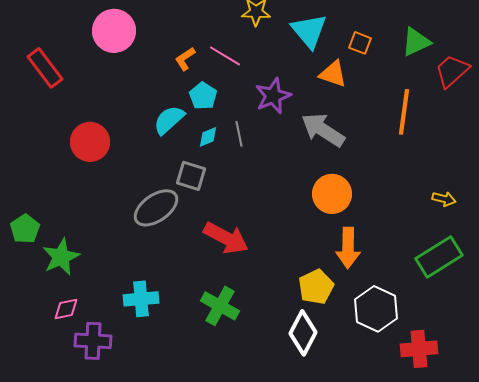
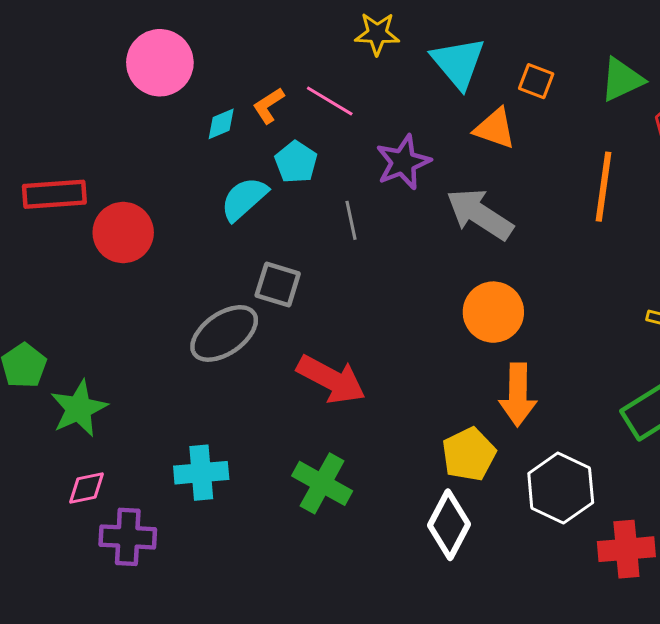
red rectangle: (45, 68) -> (54, 194), moved, turned -57
cyan diamond: (208, 137) -> (221, 124), moved

